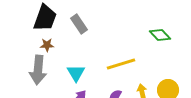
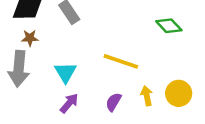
yellow line: (121, 64) -> (121, 61), turned 36

